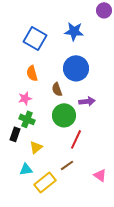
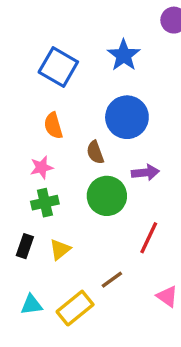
blue star: (74, 31) -> (124, 55), turned 30
green cross: (27, 119) -> (45, 203), turned -35
black rectangle: (15, 134) -> (25, 246), moved
red line: (76, 139) -> (149, 238), moved
cyan triangle: (26, 169) -> (32, 305), moved

